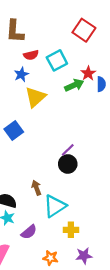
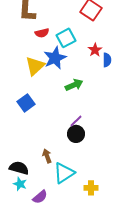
blue star: (21, 74) -> (55, 58), moved, size x1.6
green arrow: (74, 85) -> (74, 85), moved
yellow triangle: (35, 97) -> (35, 66), moved
yellow cross: (71, 230) -> (91, 188), moved

